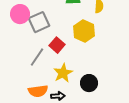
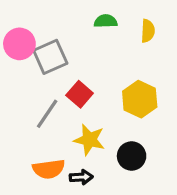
yellow hexagon: (84, 31) -> (140, 99), moved
yellow star: (63, 73) -> (89, 140), turned -30

